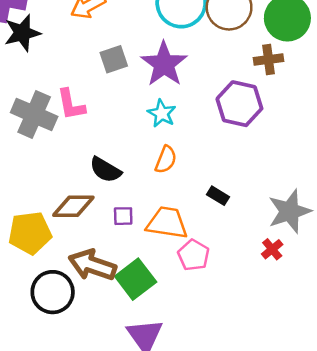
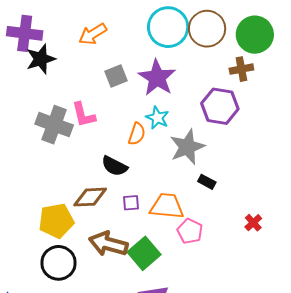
orange semicircle: (166, 160) -> (137, 134), moved
gray star: (289, 211) -> (187, 147), moved
black circle: (53, 292) -> (58, 263), moved

